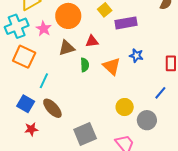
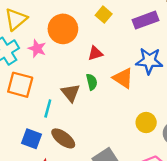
purple rectangle: (126, 23) -> (145, 20), moved
brown triangle: (67, 48) -> (71, 93), moved, turned -42
blue star: (136, 56) -> (149, 61), size x1.6

